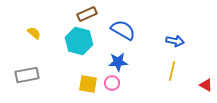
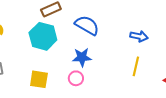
yellow square: (88, 84) -> (39, 79), moved

